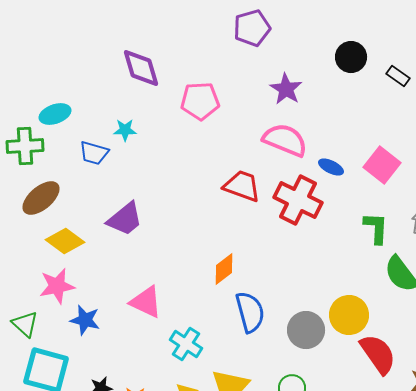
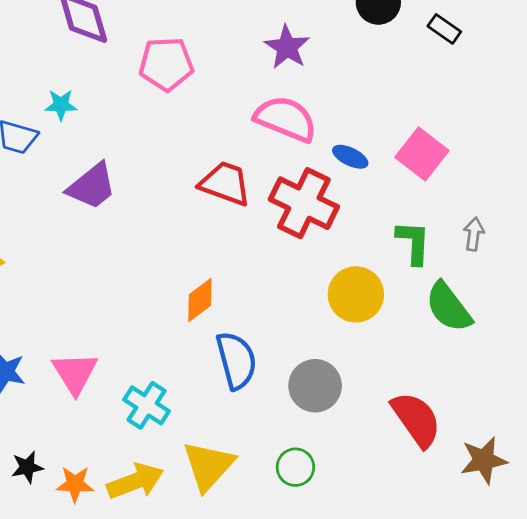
purple trapezoid: (125, 219) -> (92, 186), moved
pink triangle: (146, 302) -> (75, 373), moved, turned 33
yellow circle: (349, 315) -> (356, 294), moved

